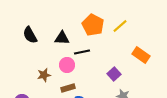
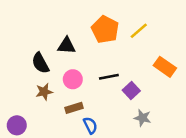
black semicircle: (30, 35) -> (40, 63), moved
black line: (82, 52) -> (109, 77), moved

